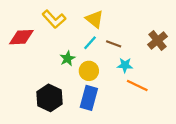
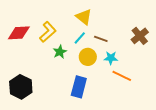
yellow L-shape: (54, 19) -> (48, 32), moved, turned -90
yellow circle: (89, 71) -> (88, 57), moved
black hexagon: (49, 98) -> (21, 87), moved

